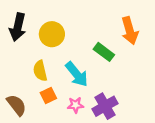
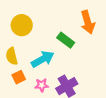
cyan arrow: (77, 74) -> (43, 59), turned -80

